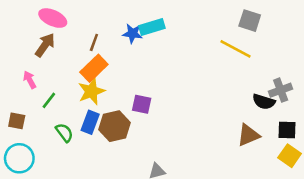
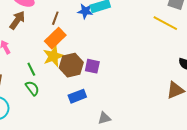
green line: (49, 100) -> (31, 69), moved, turned -64
blue rectangle: (90, 122) -> (77, 96), moved, turned 48
brown hexagon: (115, 126) -> (71, 65), moved

